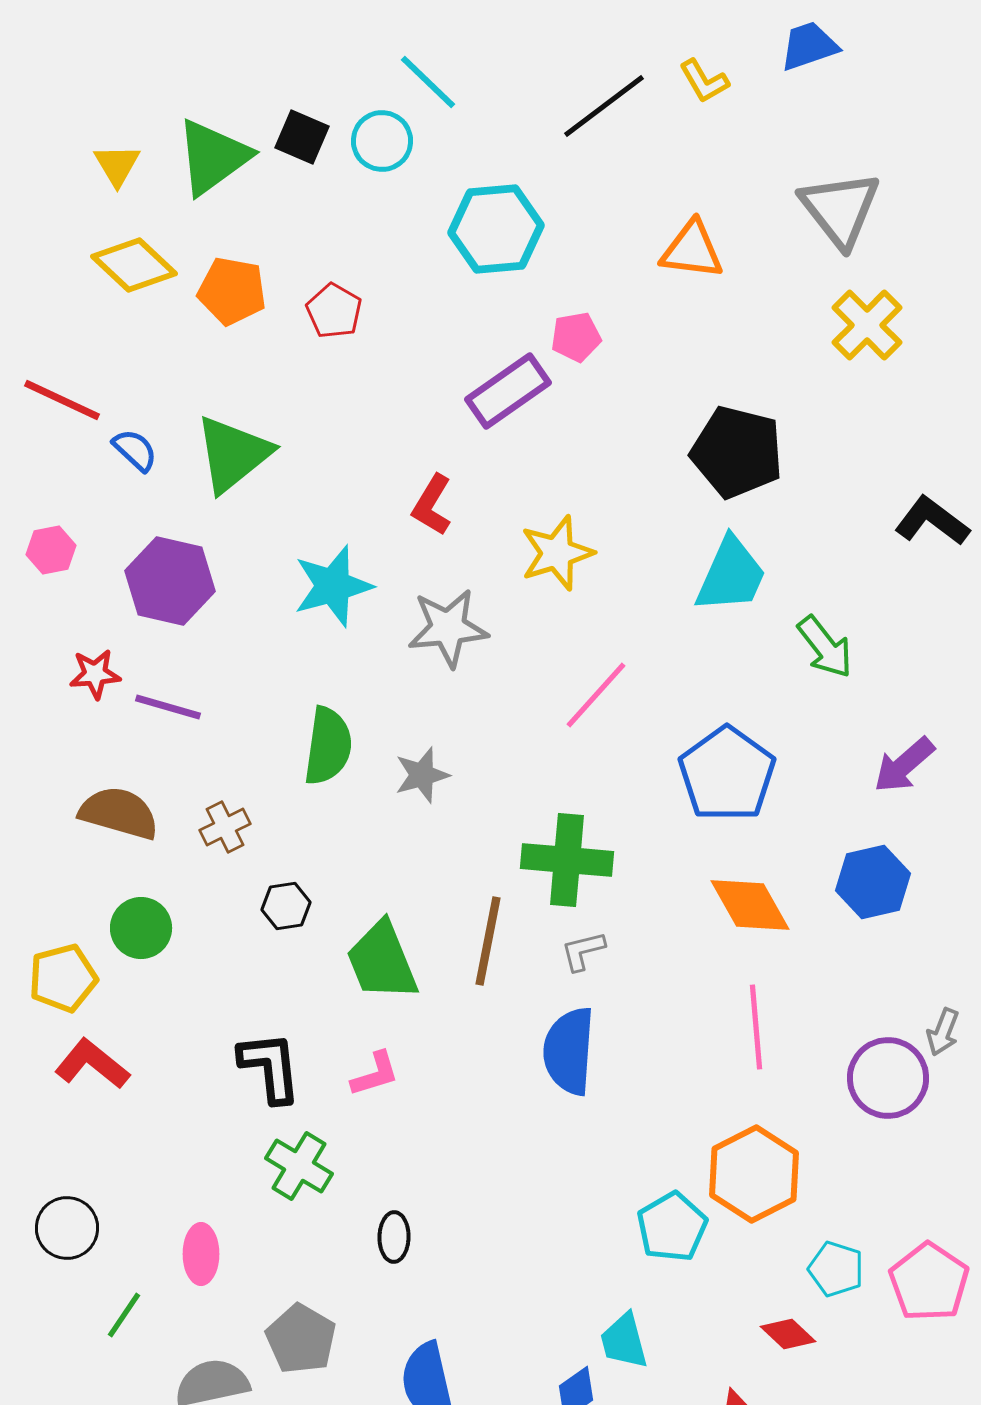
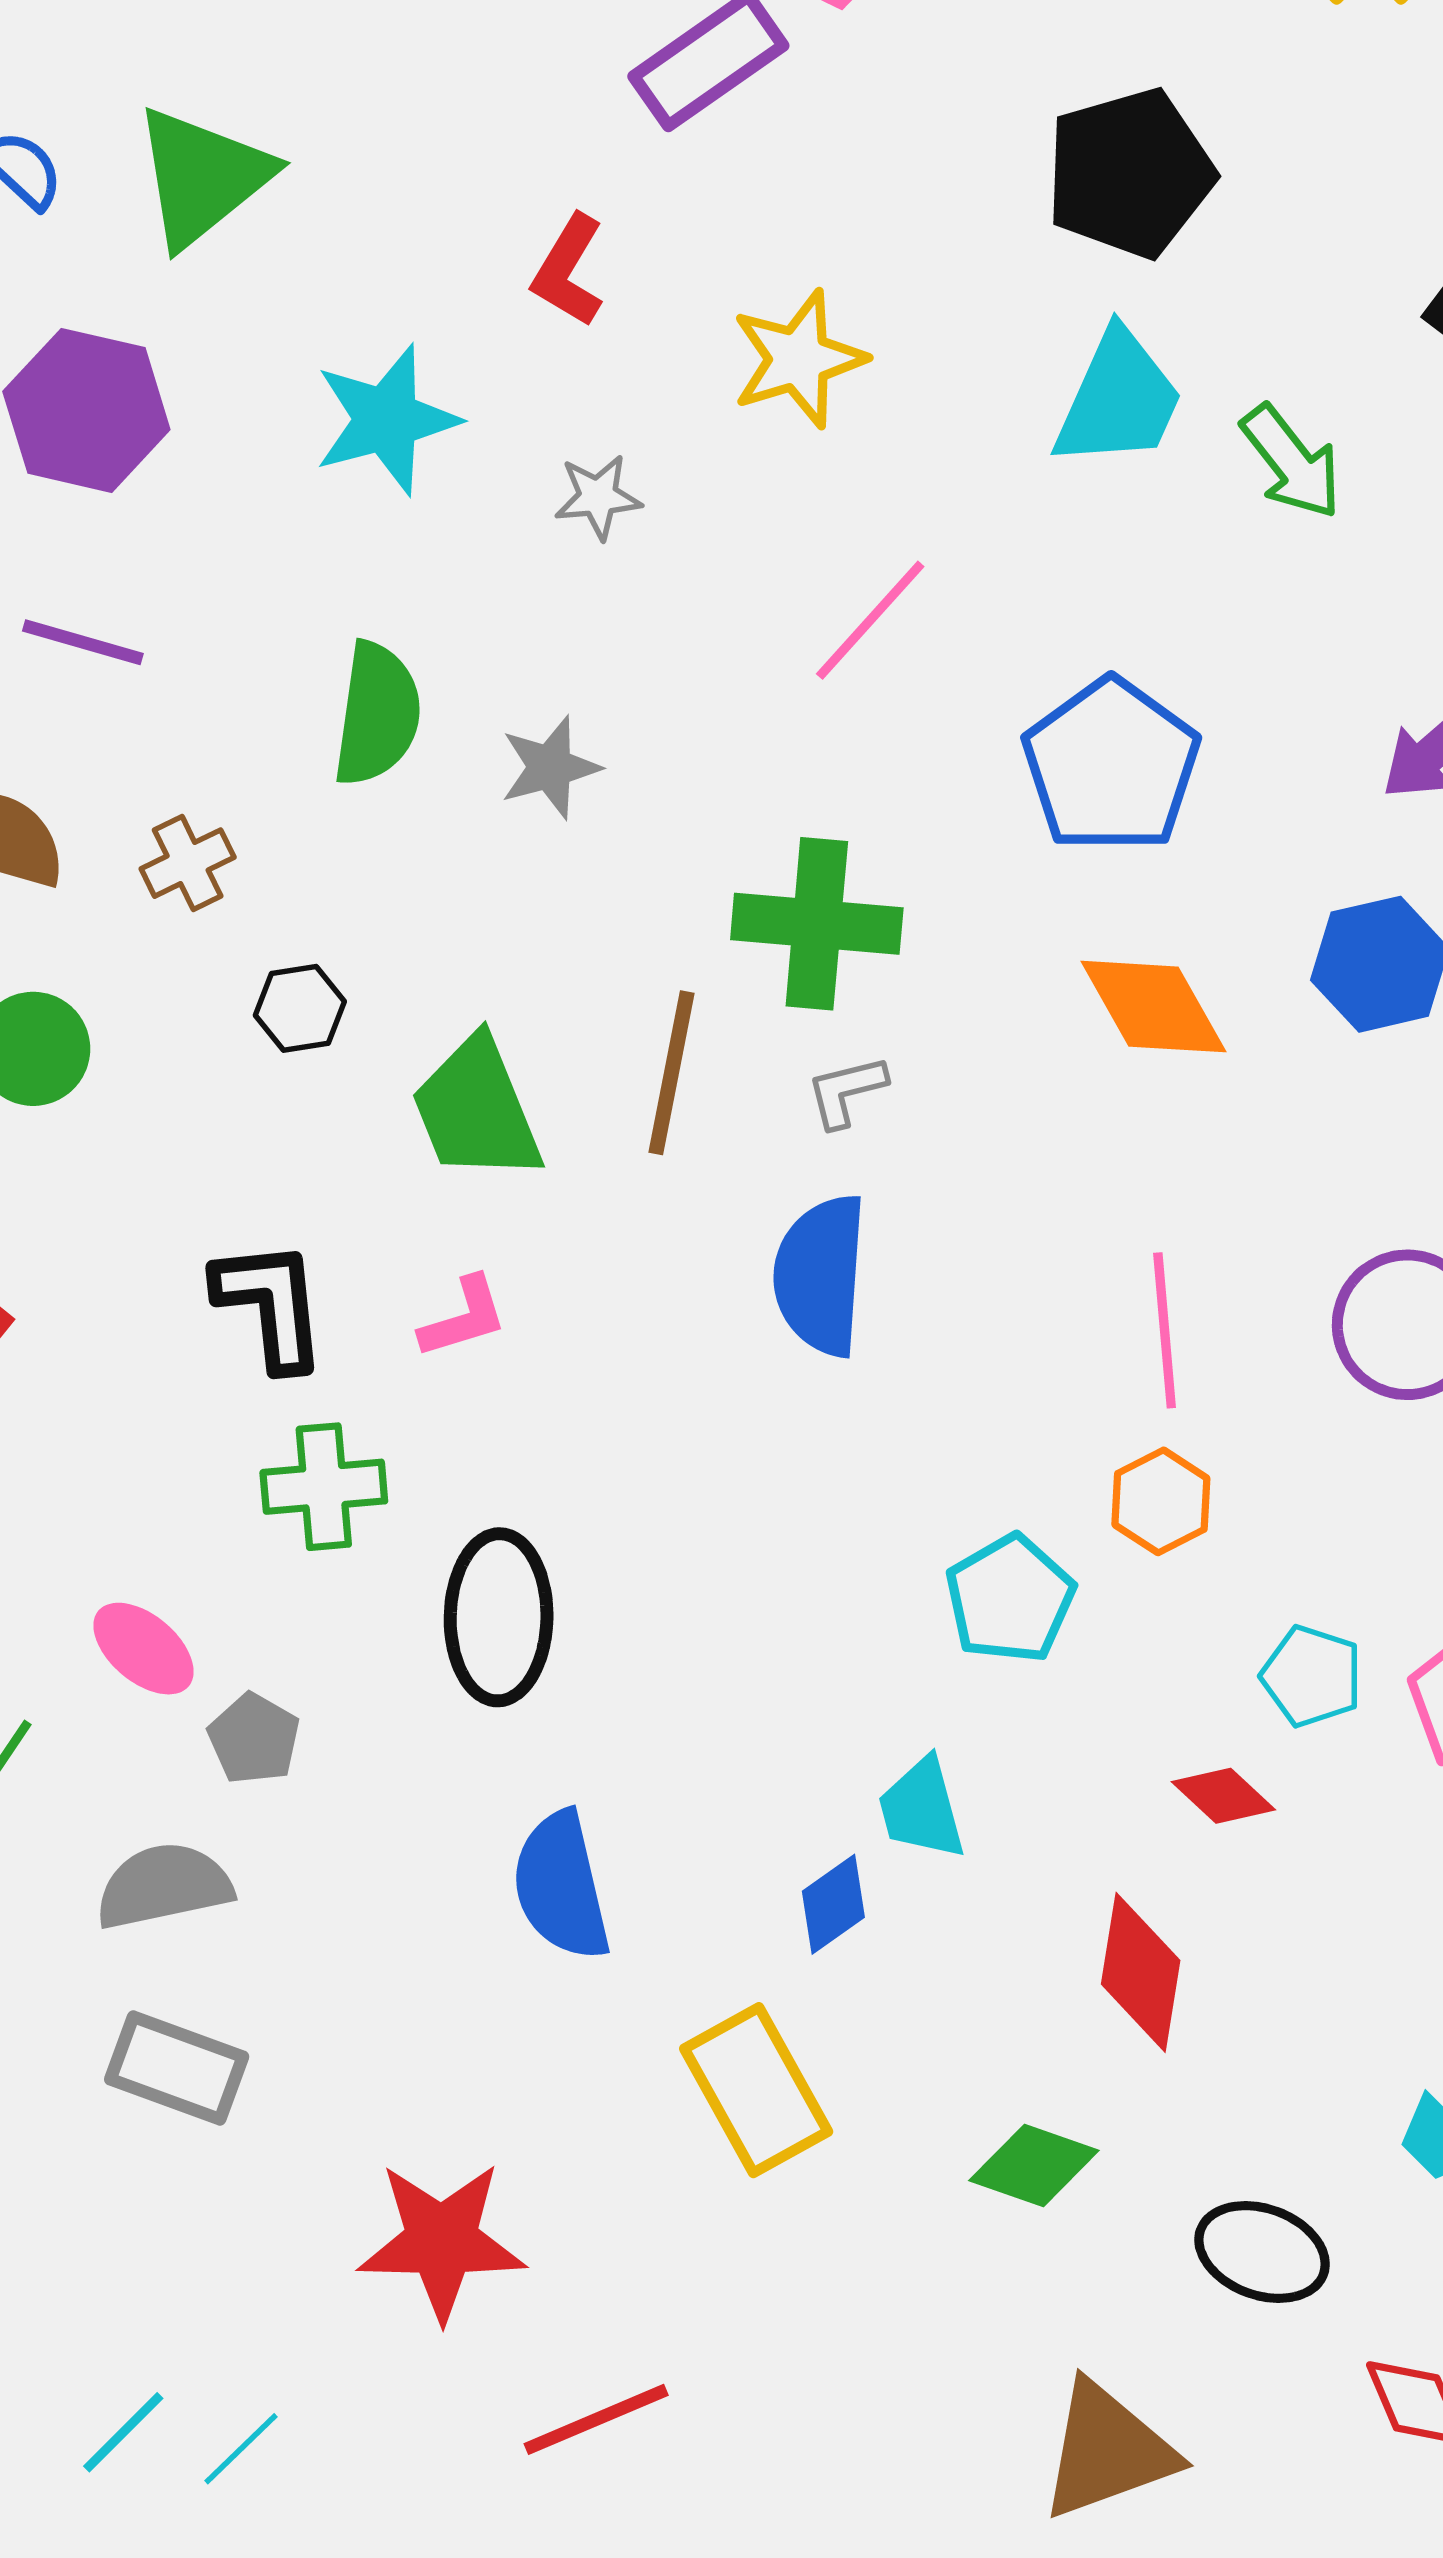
black pentagon: (737, 452) -> (1130, 173), turned -30
gray star: (448, 628) -> (598, 497), size x0.6
green arrow: (825, 647) -> (1291, 462), moved
pink line: (756, 1027) -> (1165, 1330), moved
green cross: (299, 1166) -> (324, 1487), turned -36
orange hexagon: (754, 1174) -> (1161, 1501), size x0.6
black ellipse: (394, 1237) -> (499, 1617), size x1.8
pink ellipse: (201, 1254) -> (144, 1649), turned -50
gray pentagon: (301, 1339) -> (254, 1739), moved, size x0.7

